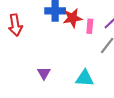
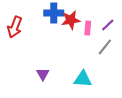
red arrow: (15, 25) -> (15, 27), turned 30

